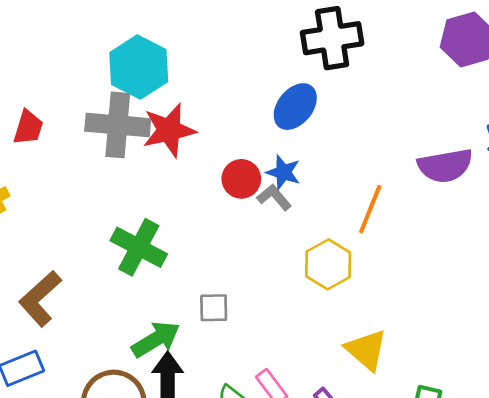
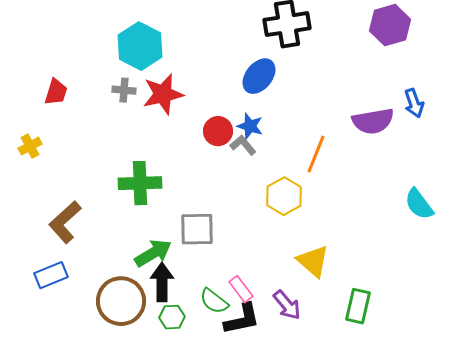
gray cross: (118, 125) -> (124, 90), size x0.5
green cross: (139, 247) -> (140, 183), turned -30
gray square: (214, 308) -> (197, 229), size x1.5

